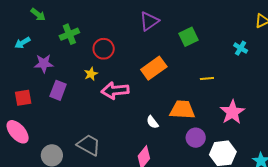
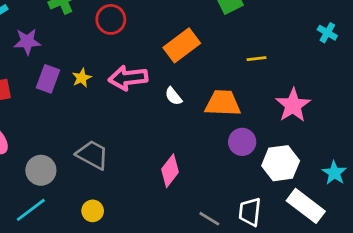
cyan cross: (241, 48) -> (327, 33), moved
yellow star: (91, 74) -> (82, 78), moved
white semicircle: (152, 122) -> (173, 96), moved

